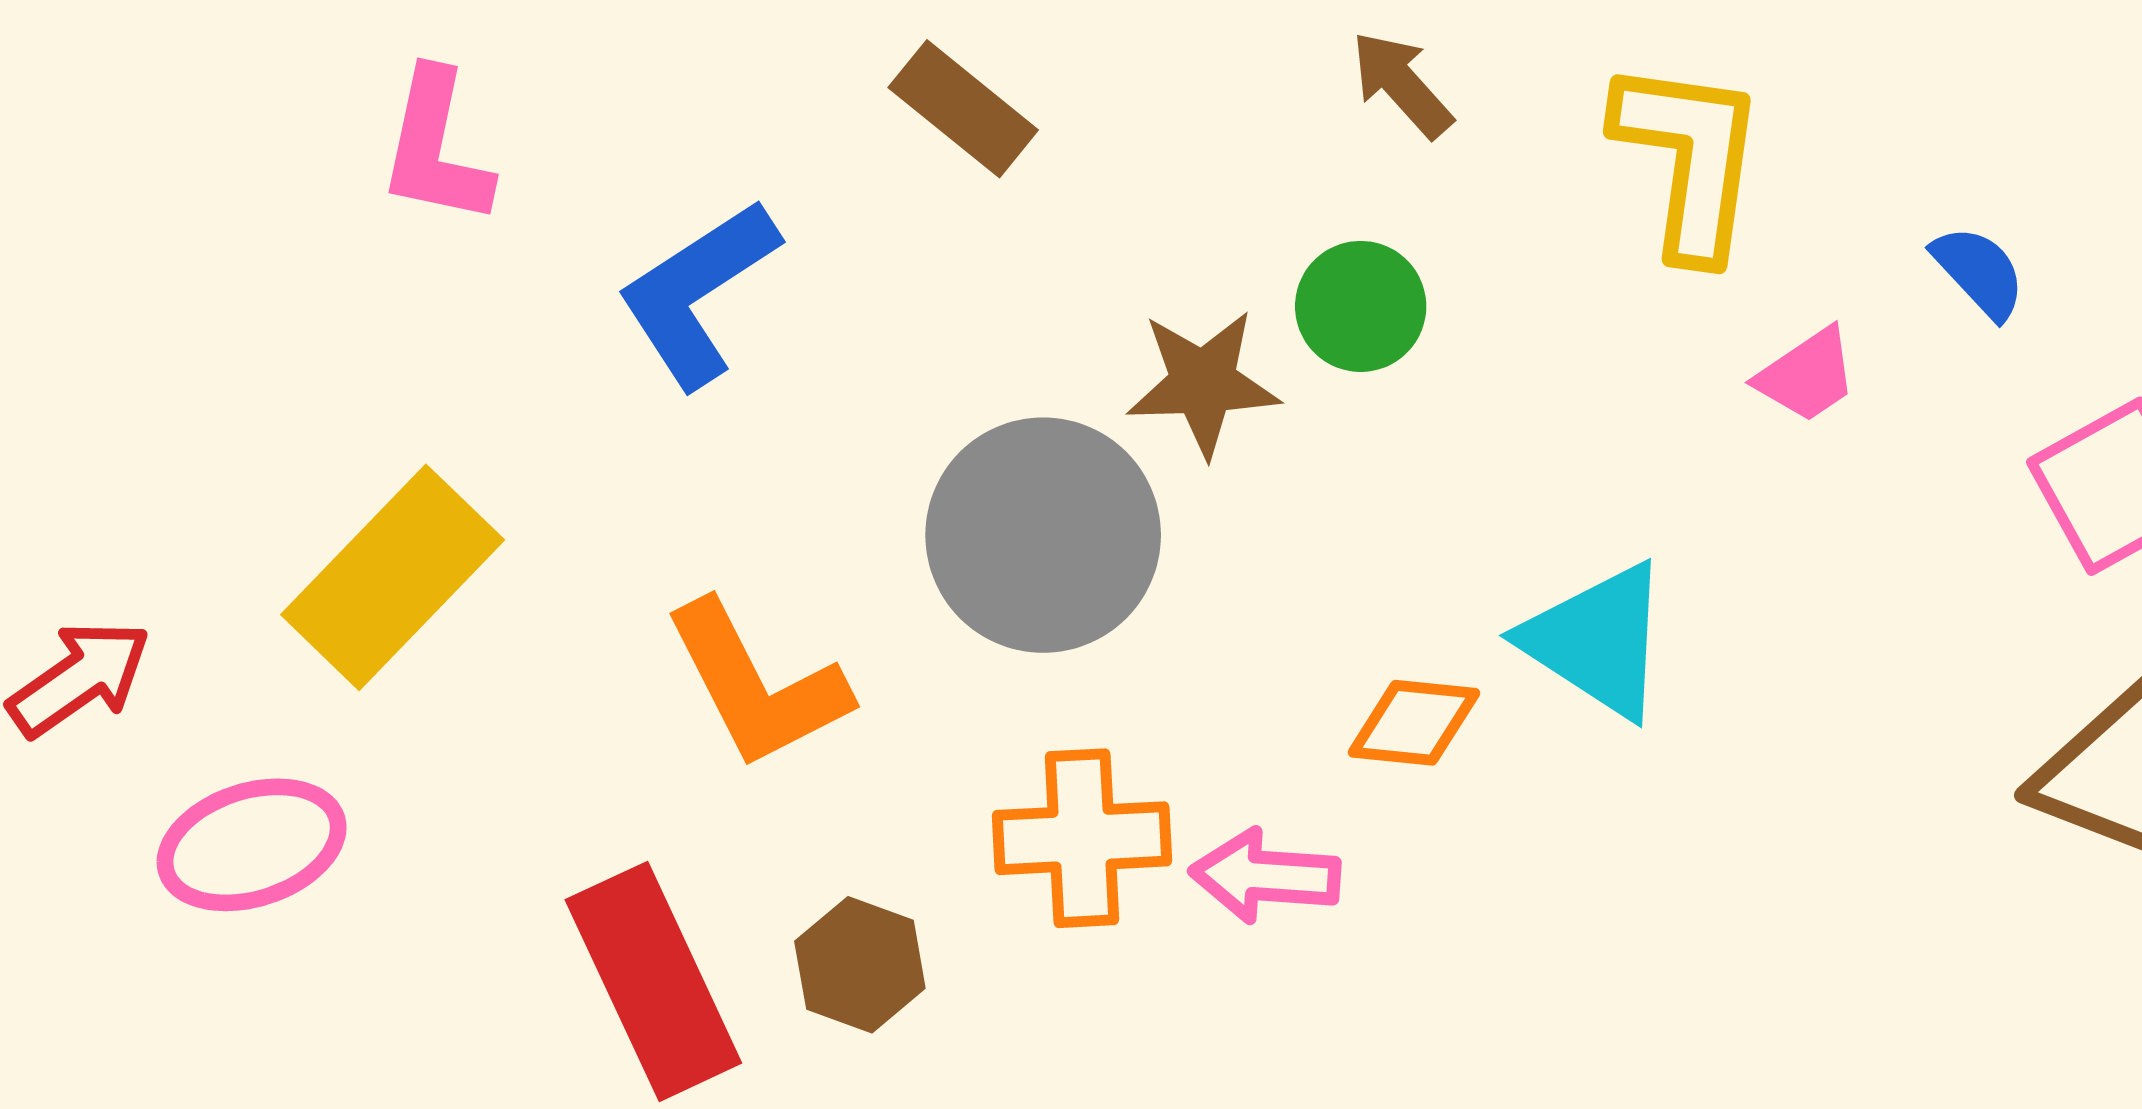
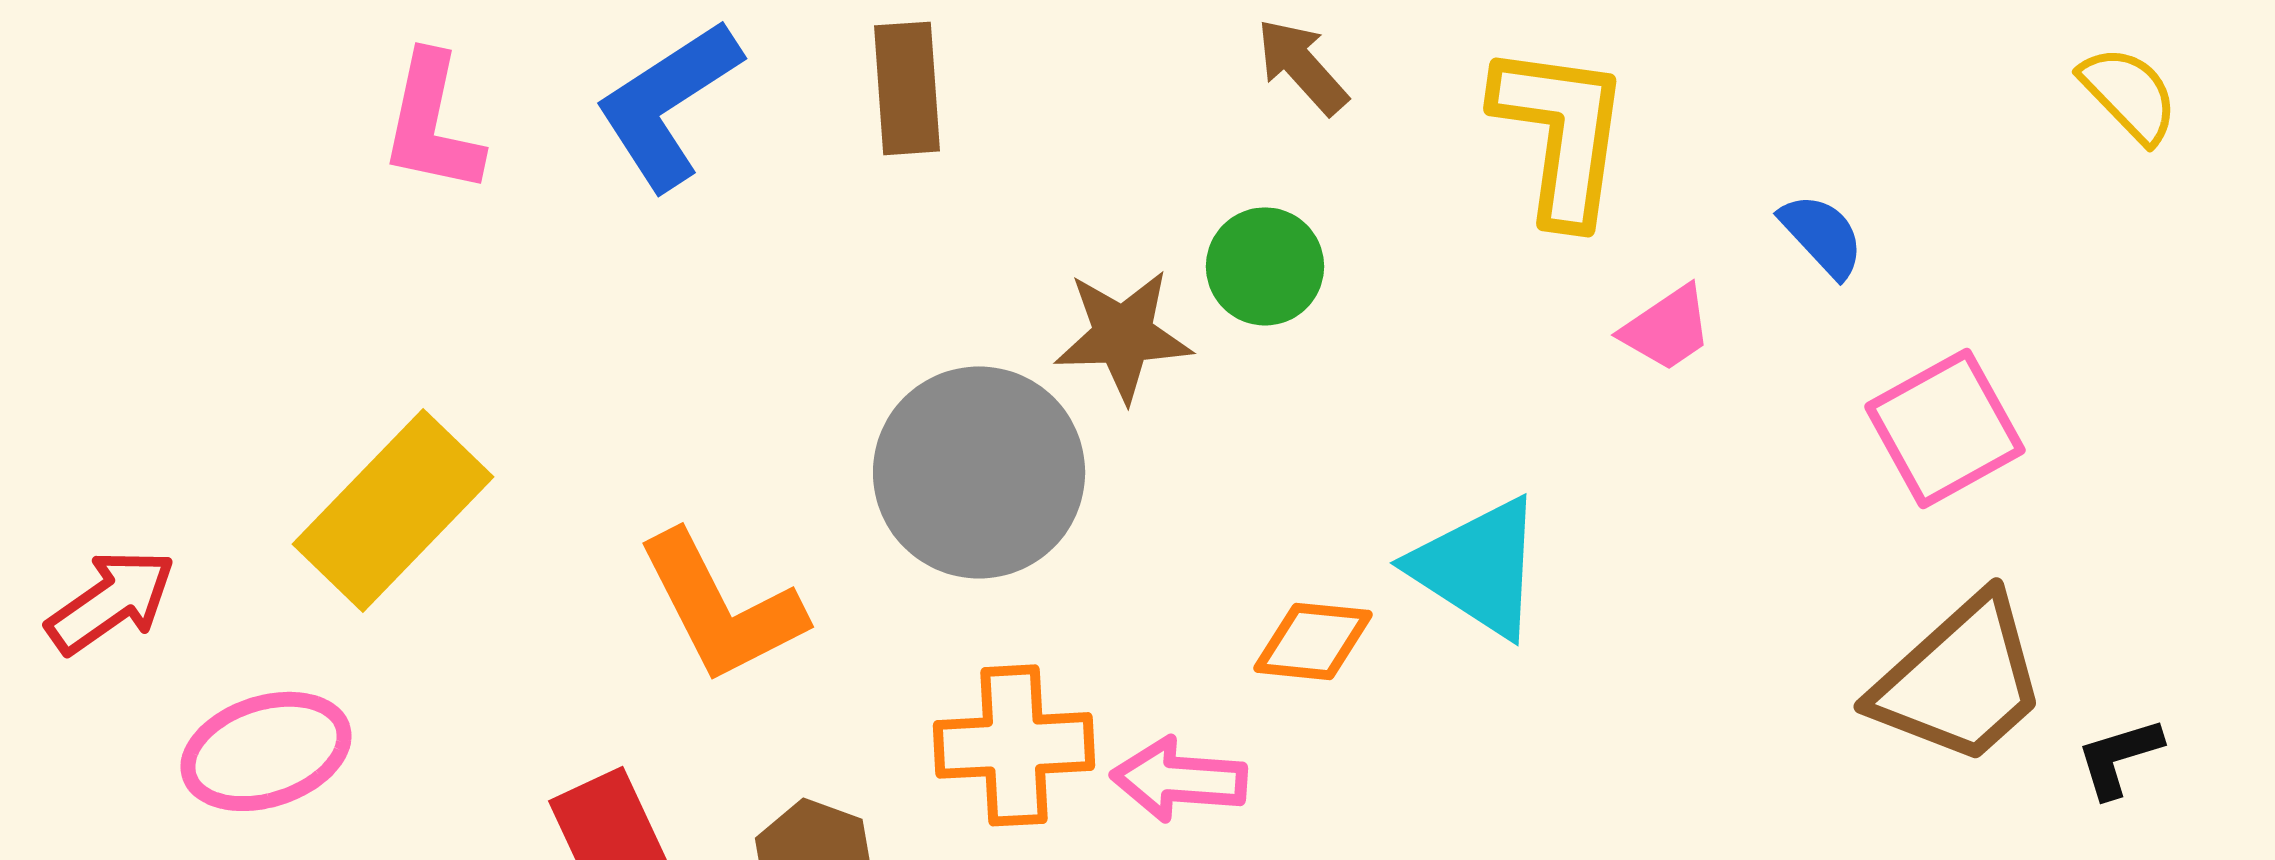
brown rectangle: (963, 109) -> (907, 88), turned 47
blue L-shape: (698, 293) -> (668, 104), moved

